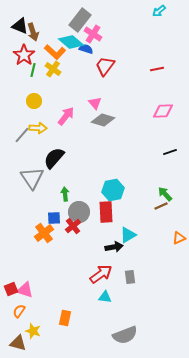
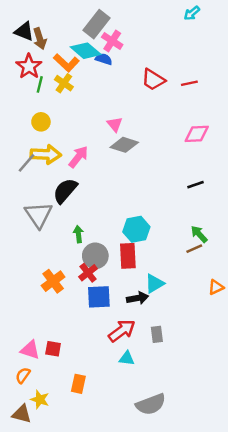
red trapezoid: (105, 66) -> (153, 80), moved, turned -95
pink arrow: (66, 116) -> (78, 157), moved
yellow arrow: (38, 128) -> (46, 154), size x1.4
black line: (170, 152) -> (195, 185), moved
blue square: (54, 218) -> (99, 297), moved, size x1.5
red square: (11, 289) -> (53, 349), moved, turned 32

